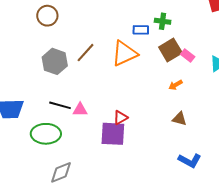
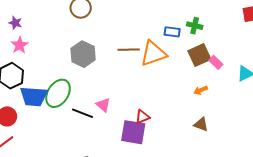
brown line: (85, 53) -> (129, 50), moved, turned 40
black line: (60, 105) -> (83, 113), moved
pink triangle: (80, 110) -> (103, 105), turned 35
green ellipse: (46, 134) -> (58, 93), moved, turned -64

